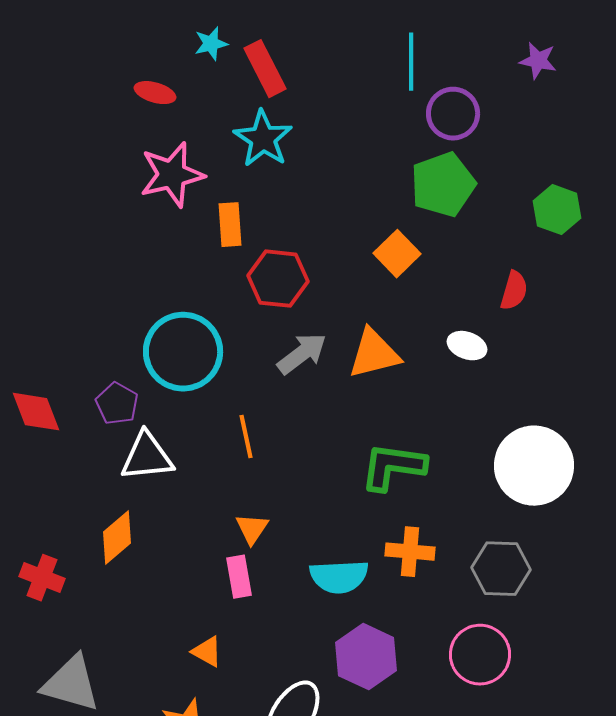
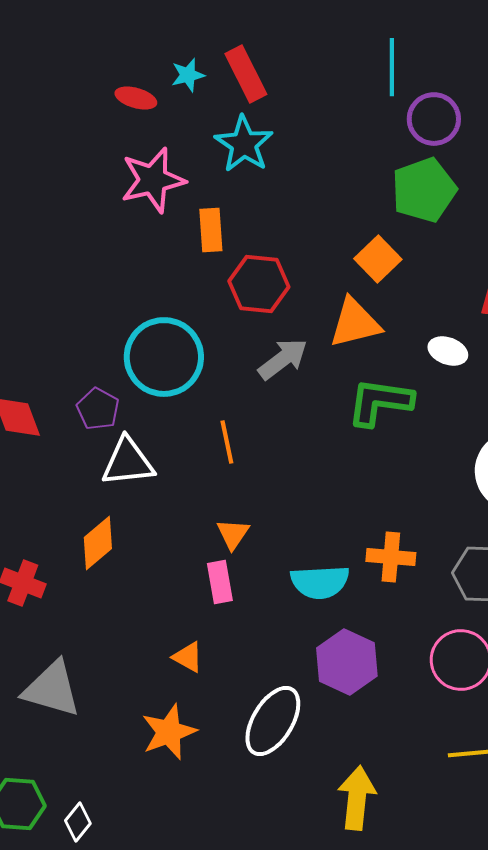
cyan star: (211, 44) -> (188, 75), moved
orange triangle: (374, 354) -> (355, 323), moved
green L-shape: (393, 467) -> (380, 402), moved

